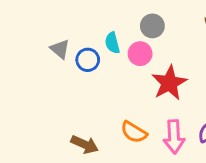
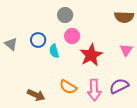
gray circle: (152, 26) -> (65, 15), moved
cyan semicircle: (112, 43) -> (54, 51), moved
gray triangle: (60, 49) -> (11, 44), moved

